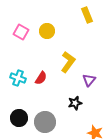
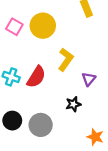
yellow circle: (47, 31) -> (43, 26), size x1.5
red semicircle: (41, 78) -> (36, 77), size x1.5

